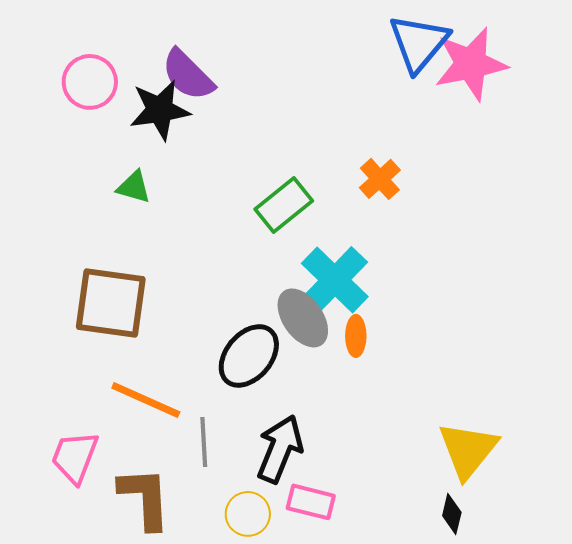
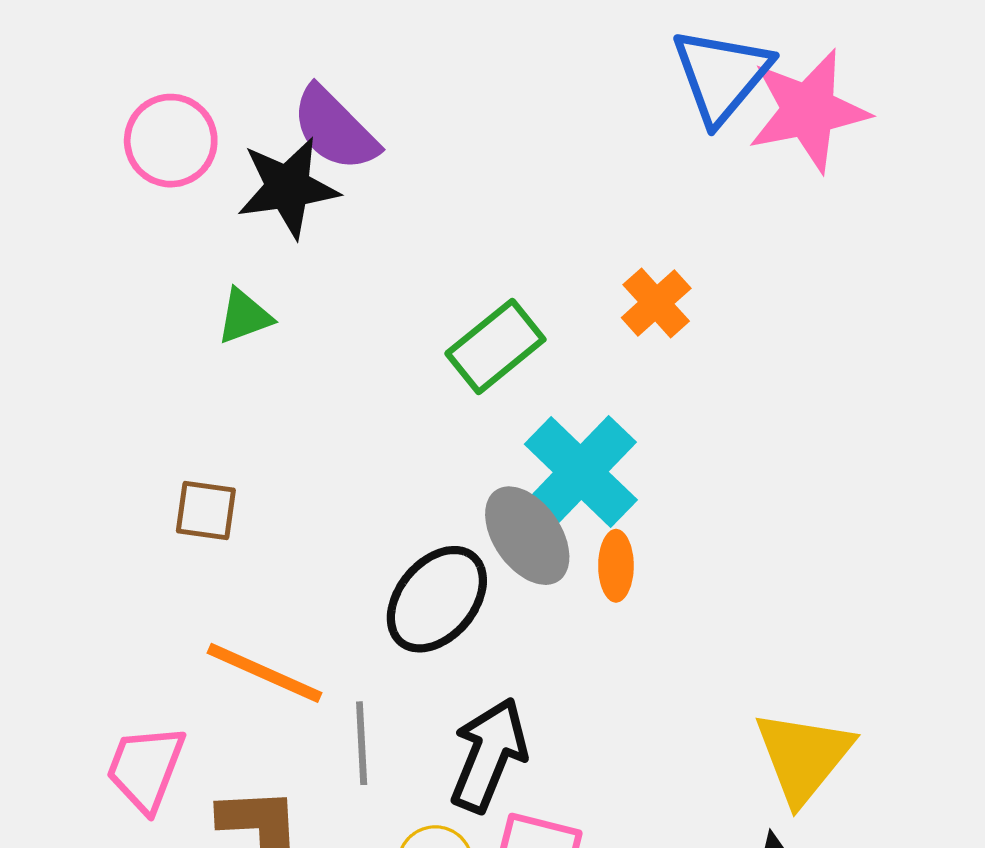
green triangle: (134, 187) -> (244, 316), turned -36
brown square: (111, 303) -> (206, 511), size x0.5

